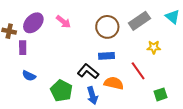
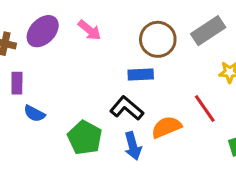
purple rectangle: (23, 48) -> (17, 83), moved
blue rectangle: (106, 56) -> (141, 74), moved
orange semicircle: (114, 83) -> (166, 127), turned -36

